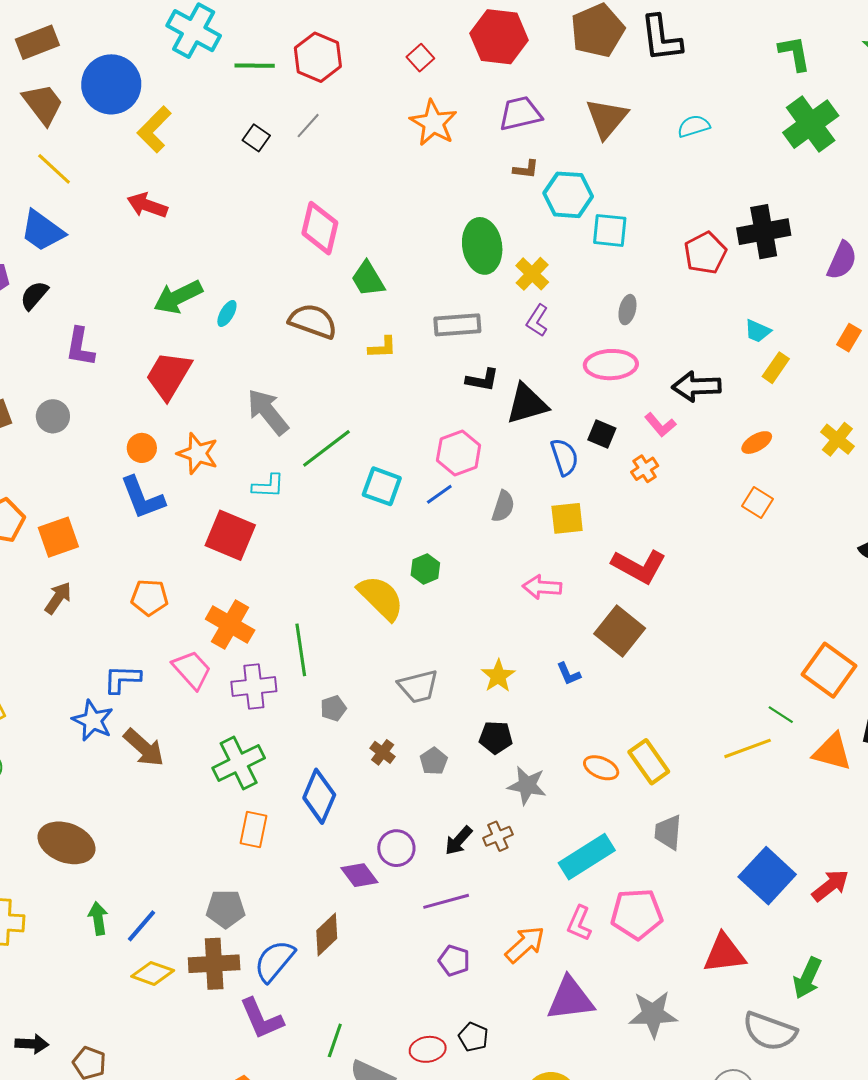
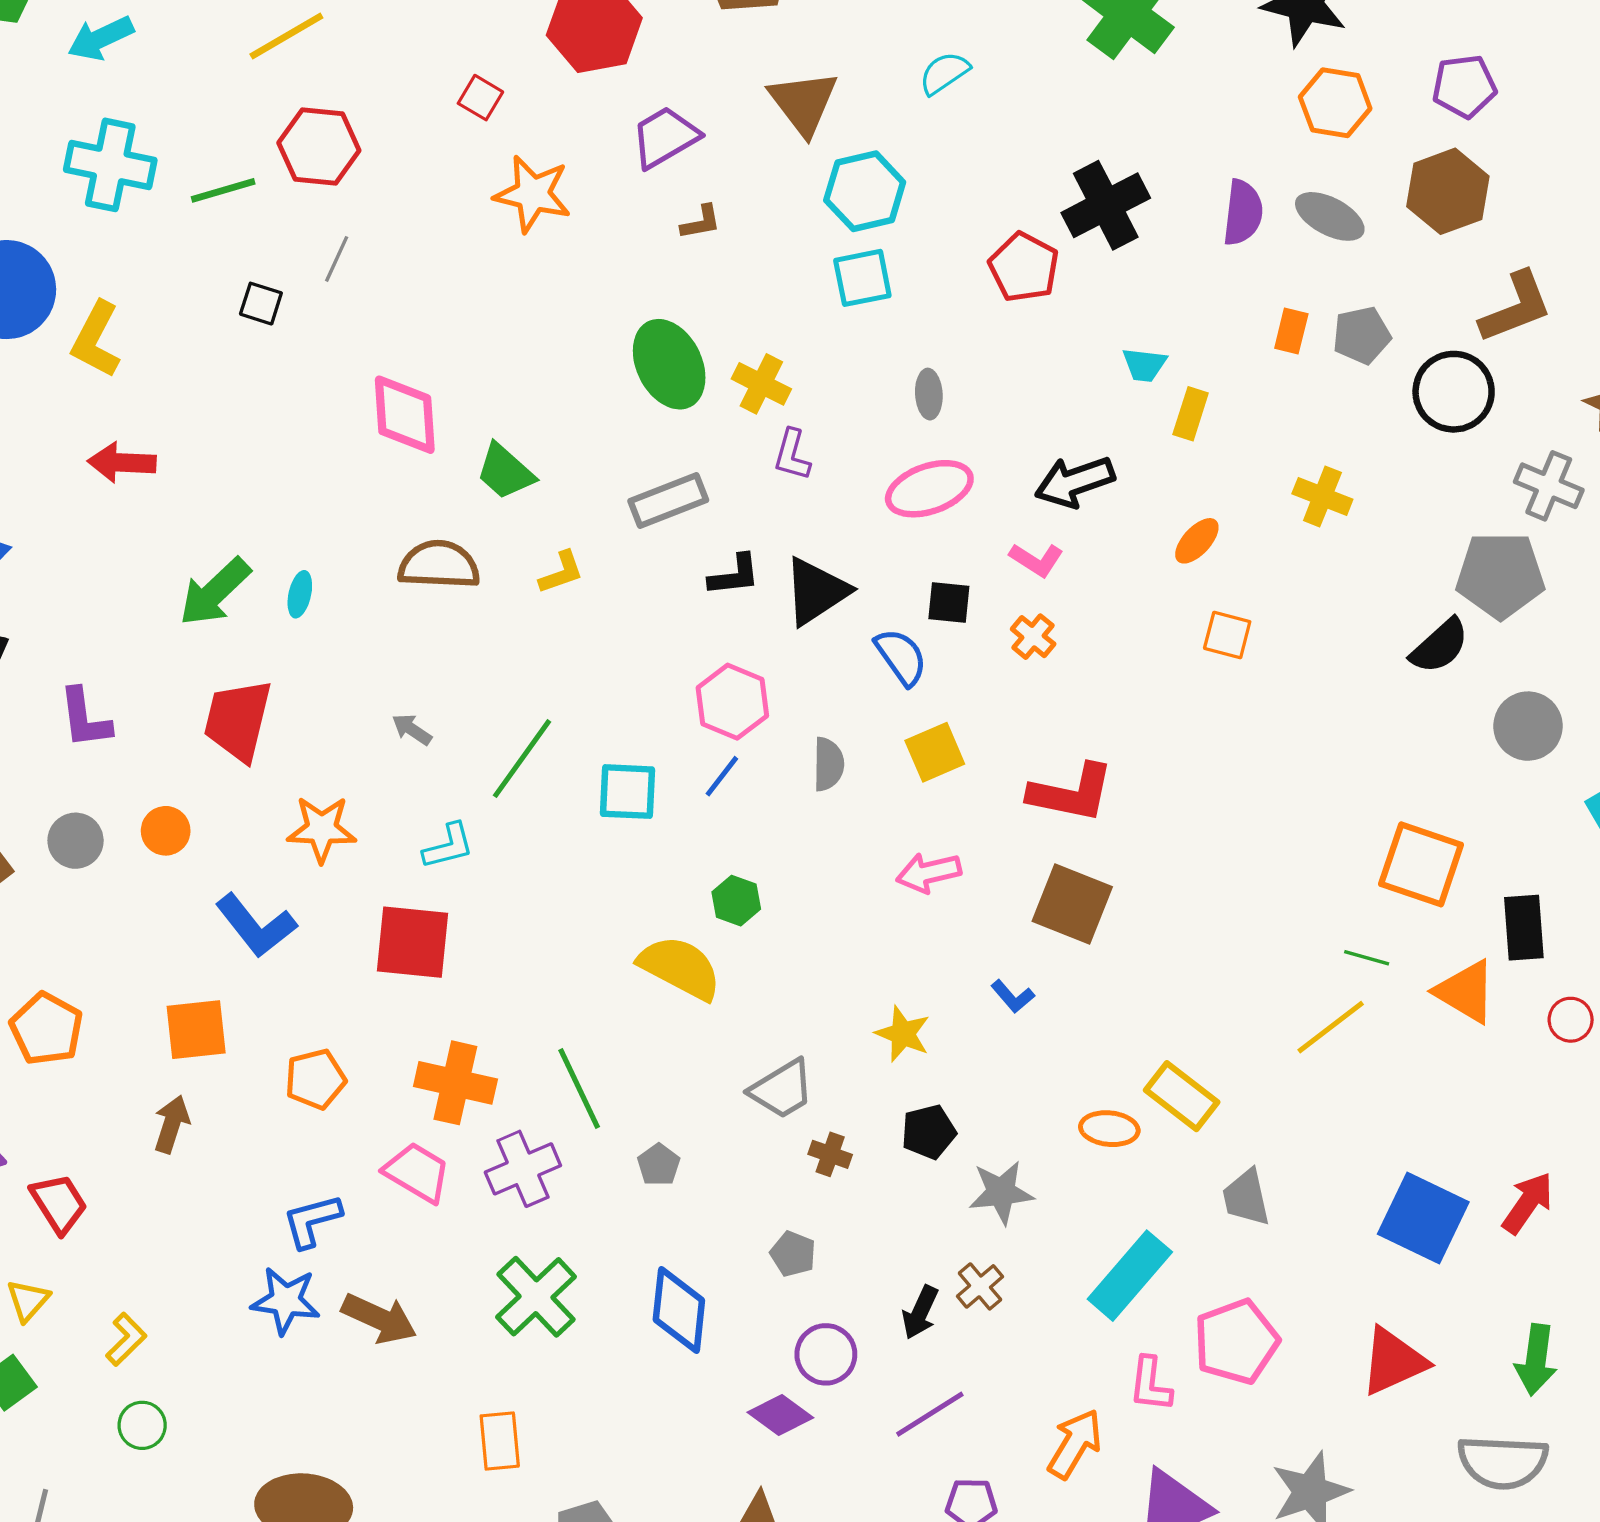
cyan hexagon: (568, 195) -> (865, 191), moved
gray arrow: (268, 412) -> (412, 729), size x0.5
orange circle: (142, 448) -> (166, 831), moved
orange square: (58, 537) -> (196, 1030), moved, turned 30
brown cross: (383, 752) -> (830, 1154), moved
orange triangle: (832, 752) -> (1466, 992), turned 33
gray pentagon: (434, 761) -> (793, 1254), moved
orange rectangle: (254, 830) -> (500, 1441), moved

